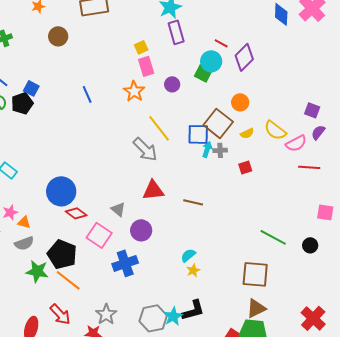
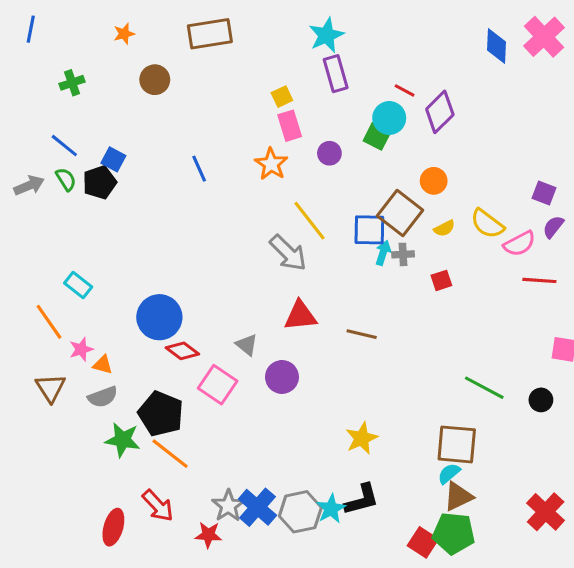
cyan semicircle: (188, 255) -> (449, 474), moved
blue cross: (125, 263) -> (257, 507), moved, turned -30
yellow star: (193, 270) -> (362, 438), size x1.5

